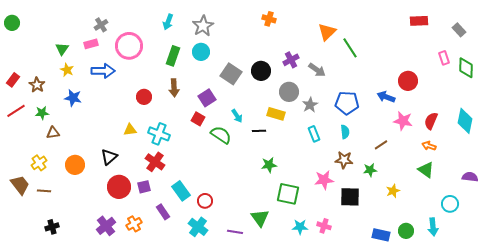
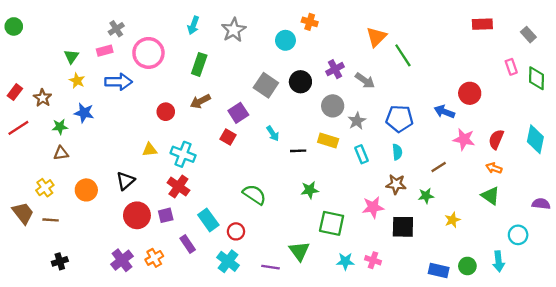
cyan circle: (201, 52) -> (285, 40), moved
brown arrow: (174, 88) -> (200, 101), turned 66
green star: (42, 113) -> (60, 127), moved
yellow rectangle: (276, 114) -> (328, 140), moved
green semicircle: (221, 135) -> (254, 195), moved

